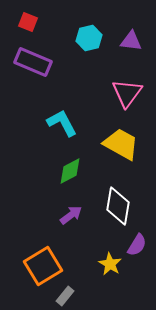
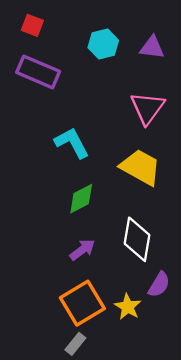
orange square: (43, 266) -> (82, 303), moved

